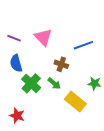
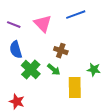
blue line: (83, 45) -> (76, 15), moved
yellow rectangle: (75, 102) -> (75, 88), turned 50

